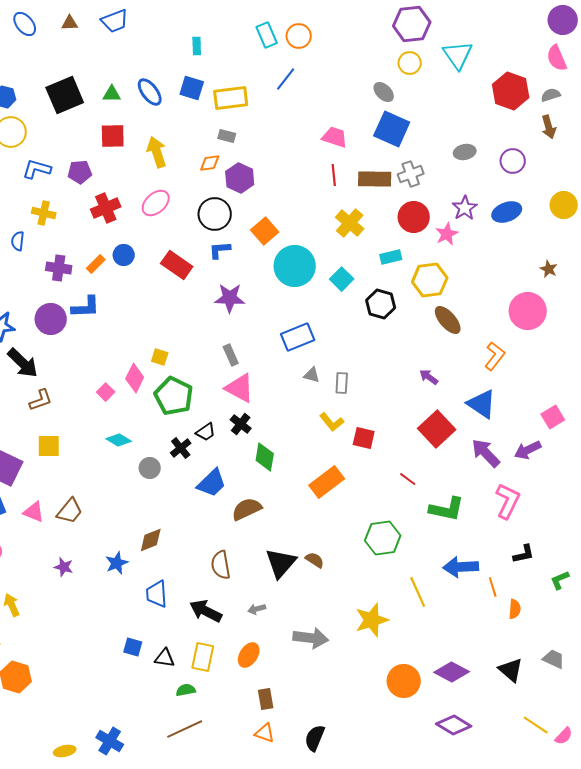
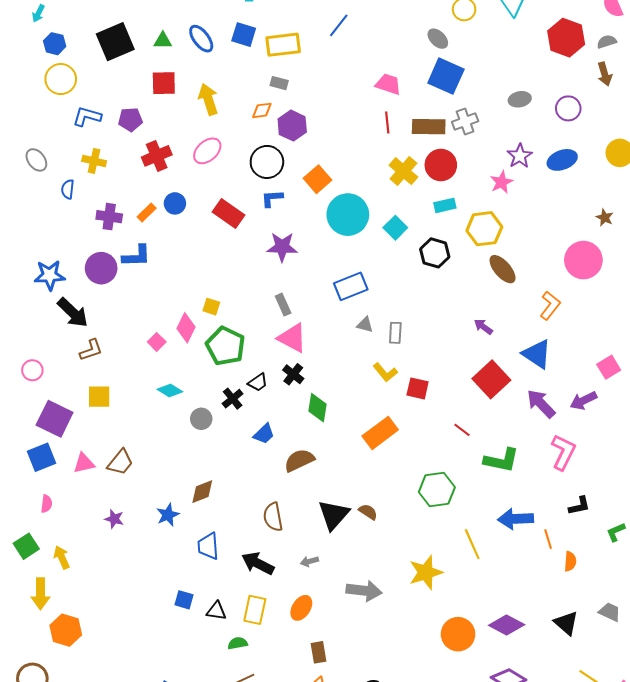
red circle: (414, 217) -> (441, 165), moved
blue trapezoid: (212, 483) -> (264, 434), size x0.7
pink triangle: (34, 512) -> (84, 463), turned -35

